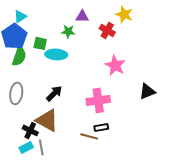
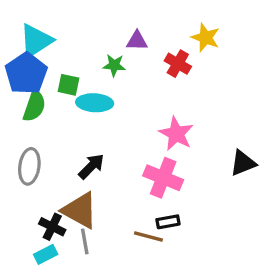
cyan triangle: (20, 16) -> (36, 41), size x1.6
pink star: (115, 65) -> (176, 134), moved
pink cross: (98, 100) -> (163, 178), turned 30
gray line: (41, 147) -> (85, 241), moved

